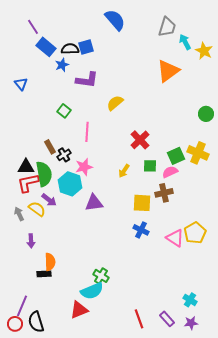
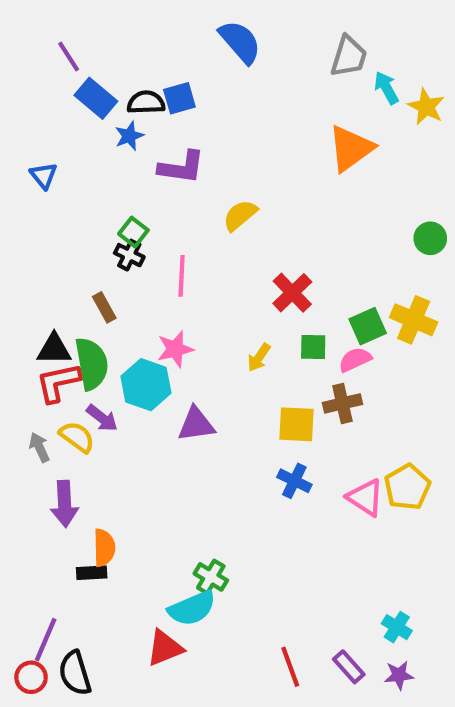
black cross: (64, 155) -> (129, 255), moved, turned -32
purple arrow: (31, 241) -> (64, 504), size x1.5

